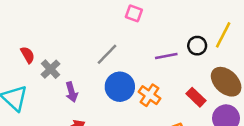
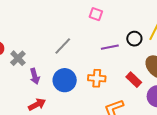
pink square: (134, 13) -> (96, 14), moved
blue circle: (120, 87) -> (65, 80), moved
orange cross: (149, 95) -> (97, 78), turned -30

